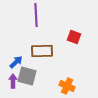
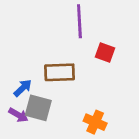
purple line: (36, 15) -> (79, 21), moved
purple arrow: (13, 81) -> (18, 115), turned 120

